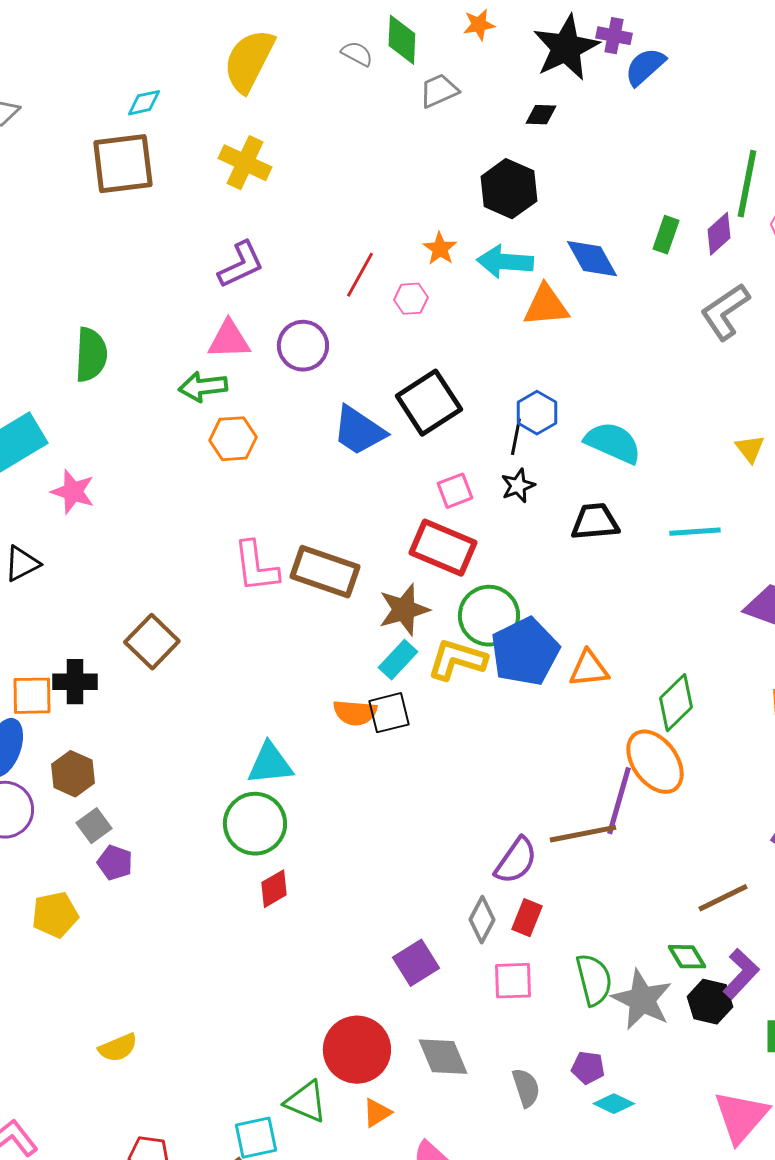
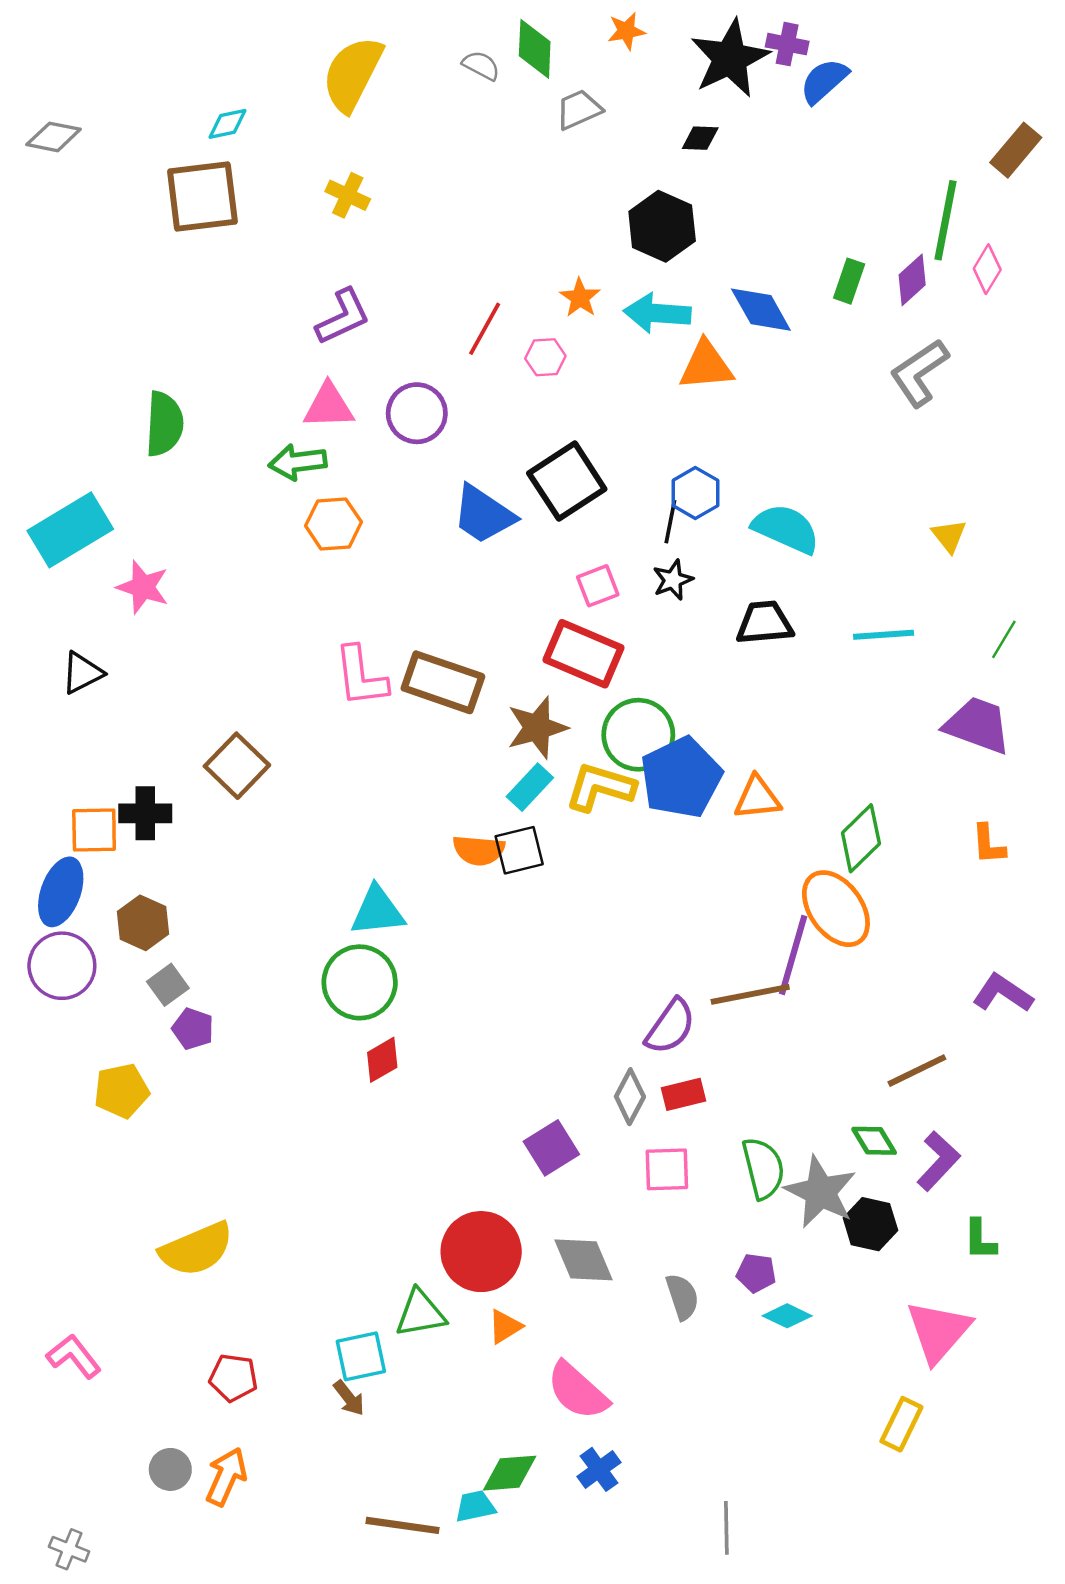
yellow cross: (245, 163) -> (348, 195), size x0.7
red rectangle: (527, 918) -> (684, 1094), turned 54
black hexagon: (710, 1002) -> (870, 1224), moved
yellow semicircle: (118, 1048) -> (196, 1249), size x1.6
green triangle: (306, 1102) -> (420, 1313), turned -33

